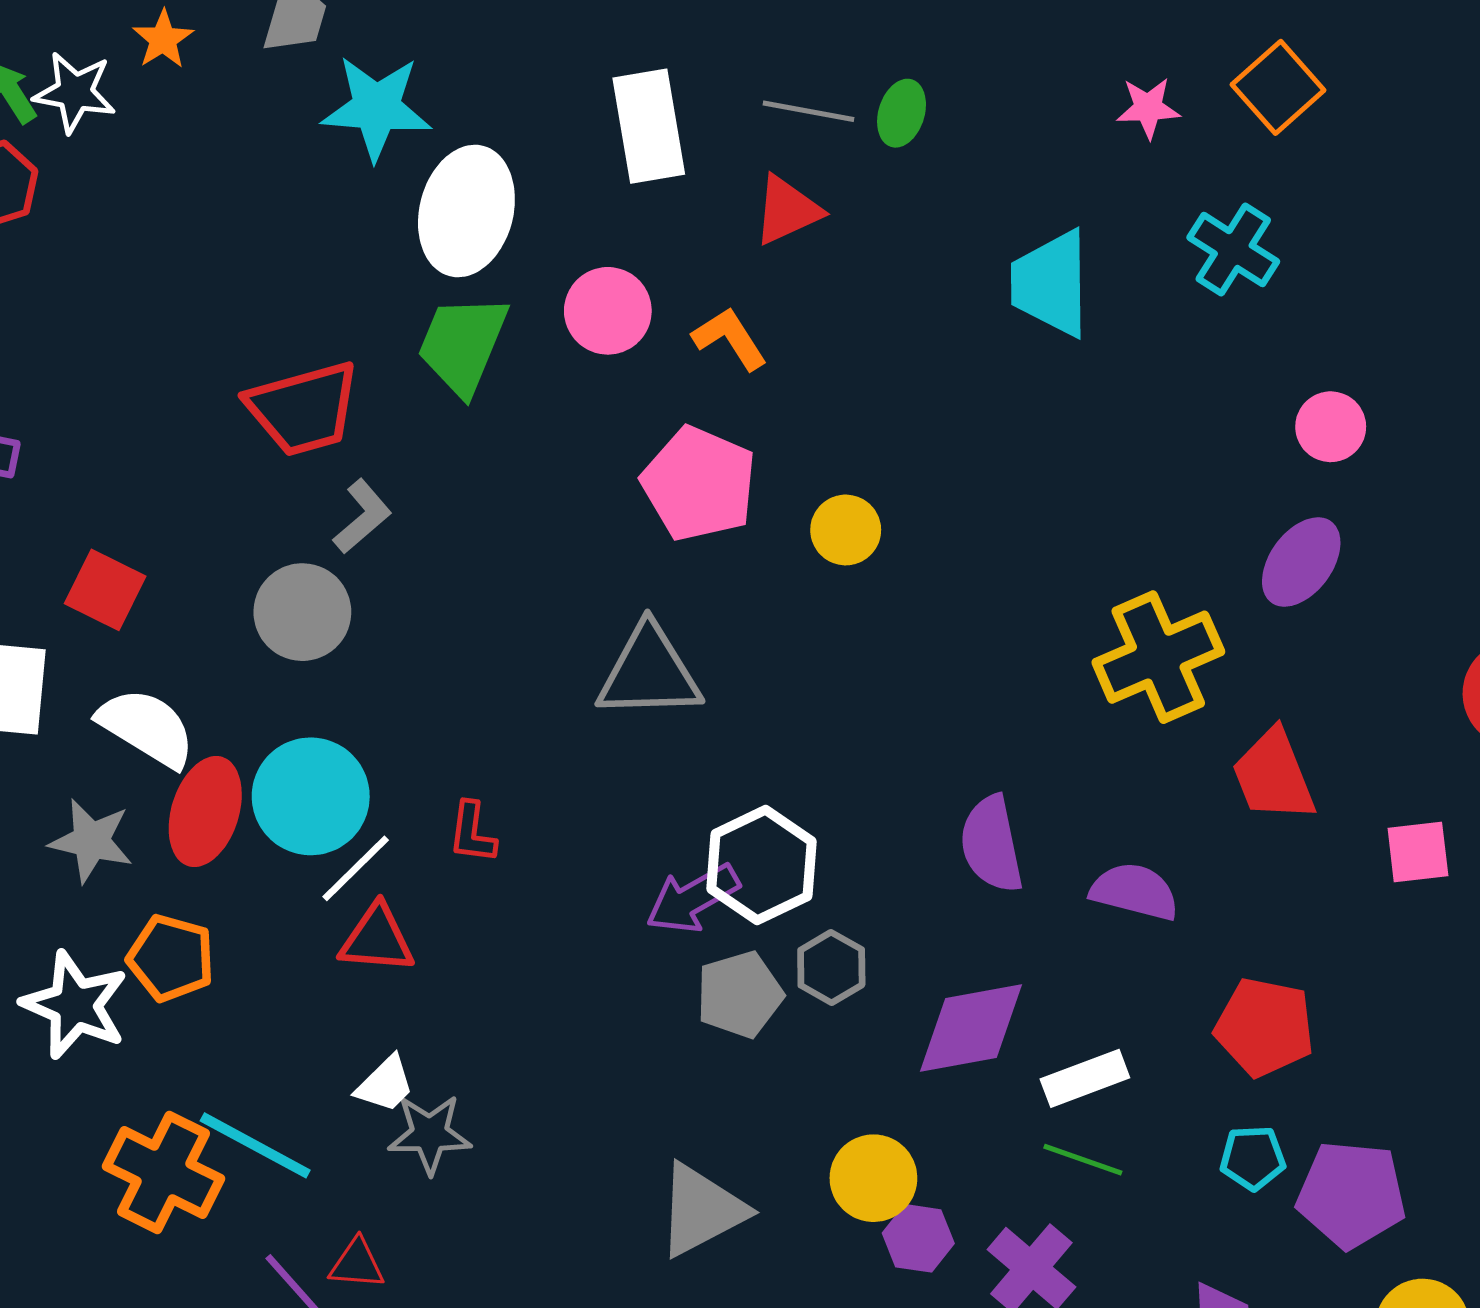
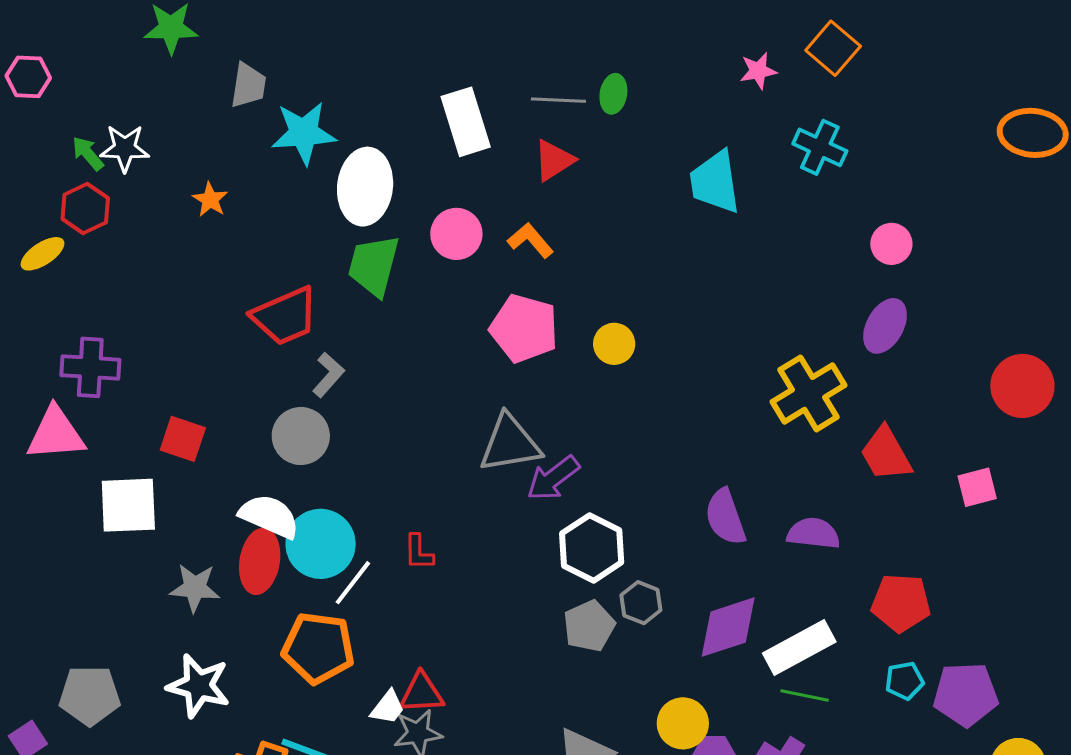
orange star: (163, 39) -> (210, 200), moved
white semicircle: (147, 728) -> (269, 516), moved
purple arrow: (693, 899) -> (553, 478), moved
red triangle: (377, 939) -> (422, 693), moved
orange pentagon: (171, 958) -> (318, 648), moved, size x1.4
white rectangle: (1085, 1078) -> (799, 648), size x1.4

